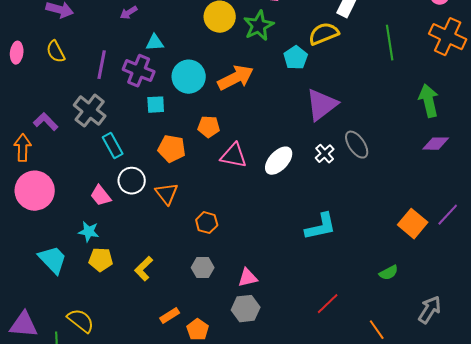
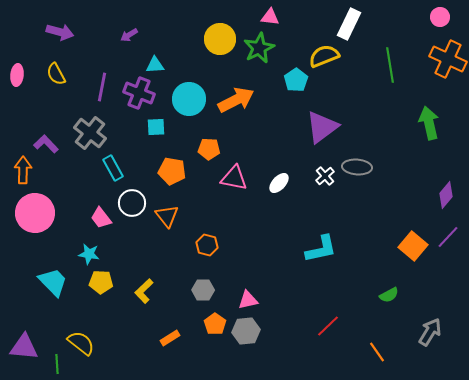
purple diamond: (436, 144) -> (446, 195), moved, turned -52
gray ellipse: (357, 145) -> (357, 167), turned -52
white ellipse: (279, 161) -> (279, 183), size x0.7
orange pentagon: (198, 330) -> (215, 324), moved

